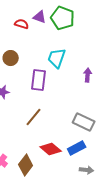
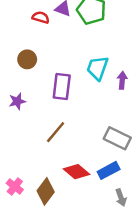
cyan trapezoid: (57, 58) -> (97, 68), moved
gray arrow: (87, 170) -> (121, 198), turned 64

